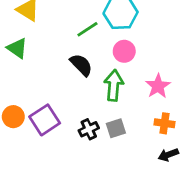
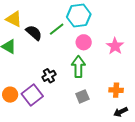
black semicircle: (81, 65) -> (34, 33), moved
pink star: (158, 86) -> (115, 46), moved
black cross: (89, 129) -> (49, 76), moved

